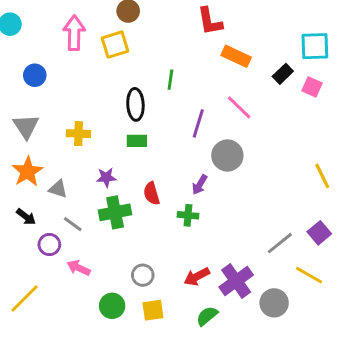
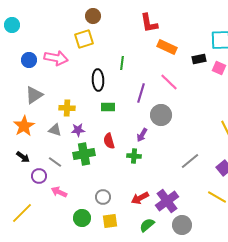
pink arrow: (74, 33) -> (56, 58), moved, turned 100
black rectangle: (283, 74) -> (199, 59), turned 32
gray triangle: (26, 126) -> (34, 95), moved, turned 30
yellow cross: (79, 134) -> (67, 108), moved
green rectangle: (137, 141) -> (108, 107), moved
gray triangle: (58, 189) -> (55, 130), moved
gray line: (280, 243) -> (190, 161), moved
gray circle: (274, 303) -> (182, 225), moved

